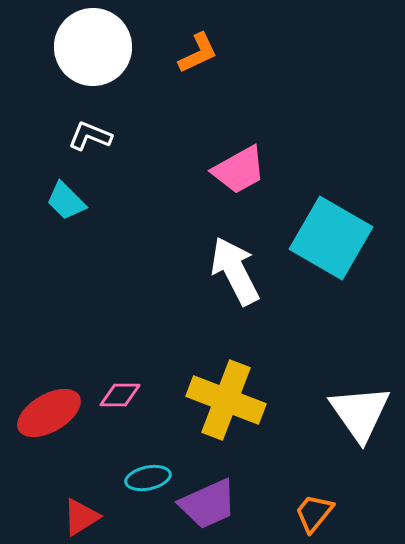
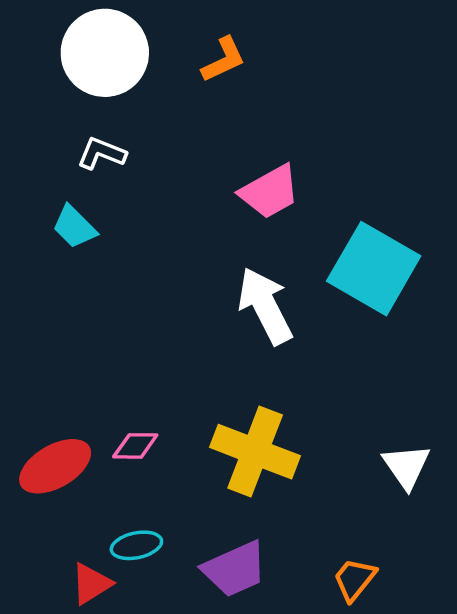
white triangle: (360, 413) -> (406, 466), size x0.7
cyan ellipse: (148, 478) -> (136, 545), moved

